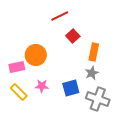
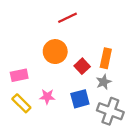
red square: (73, 36) -> (82, 66), moved
orange circle: (36, 55) -> (55, 52), moved

